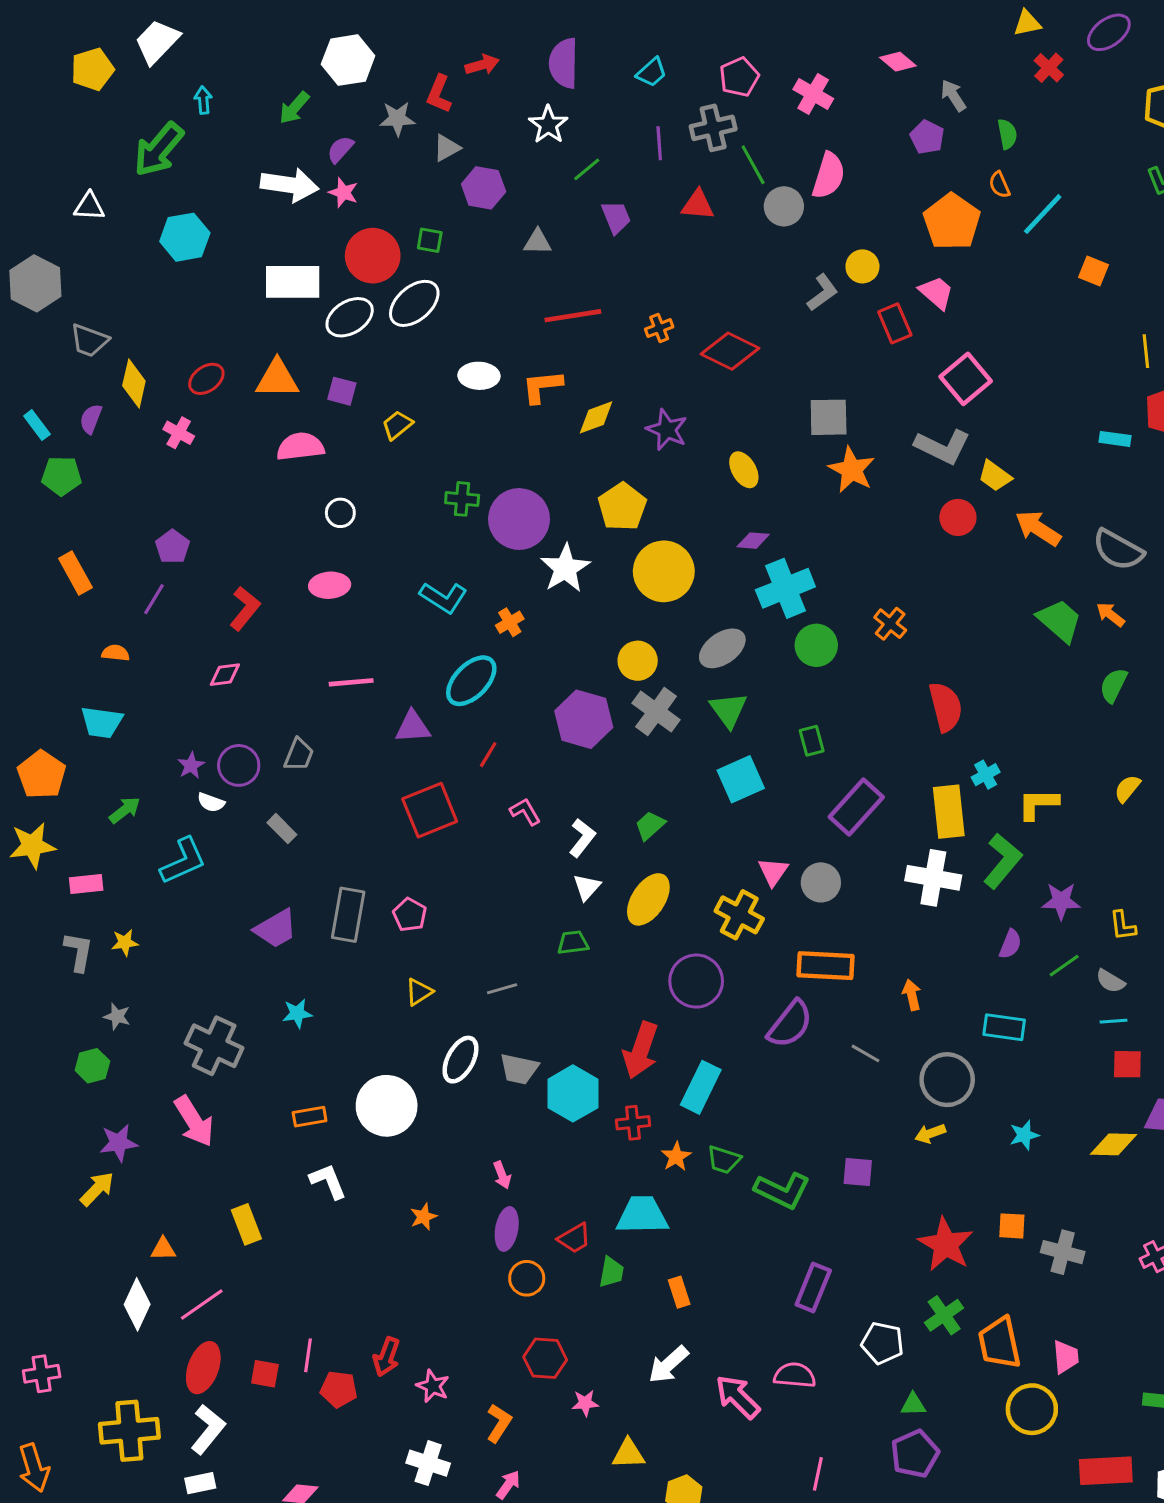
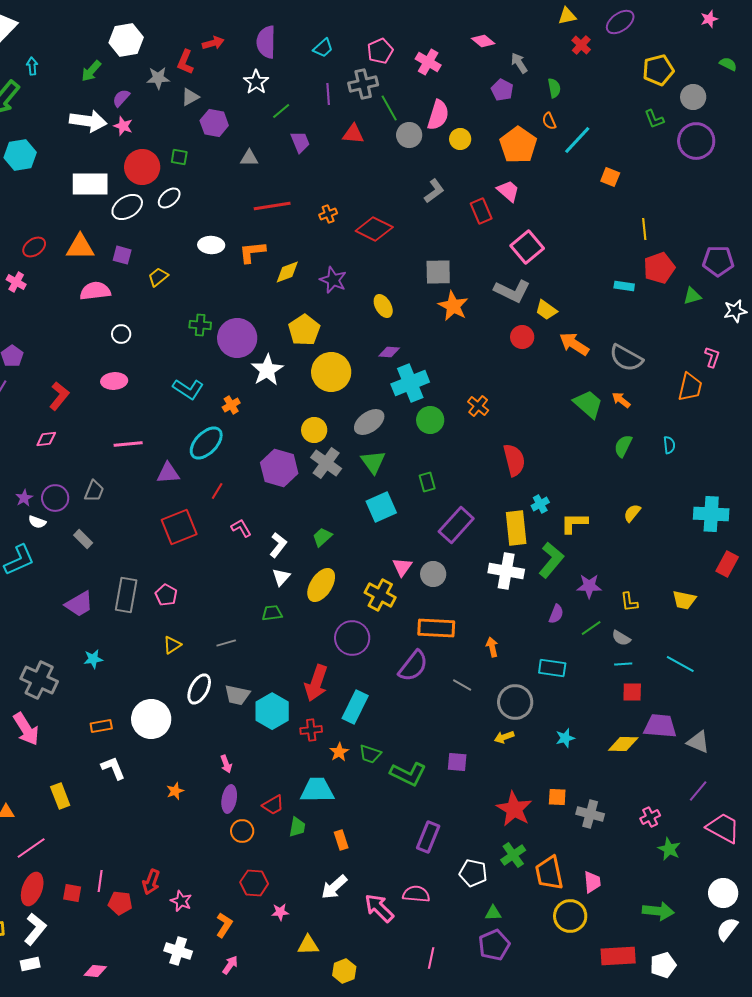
yellow circle: (862, 266) -> (460, 139), moved
white ellipse: (414, 303) -> (169, 198), size x0.7

